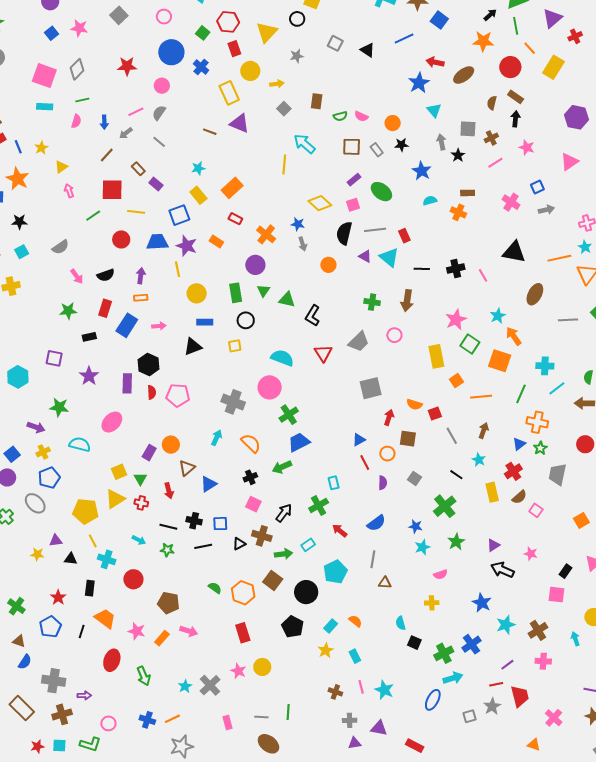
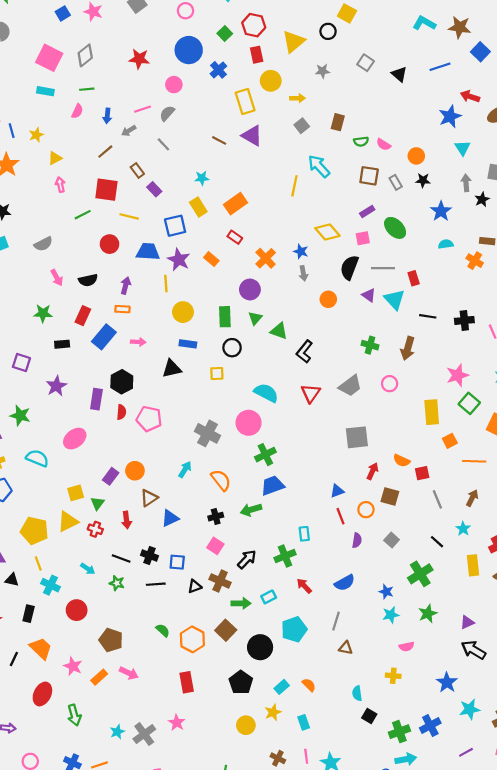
yellow circle: (262, 667) -> (246, 725), moved

